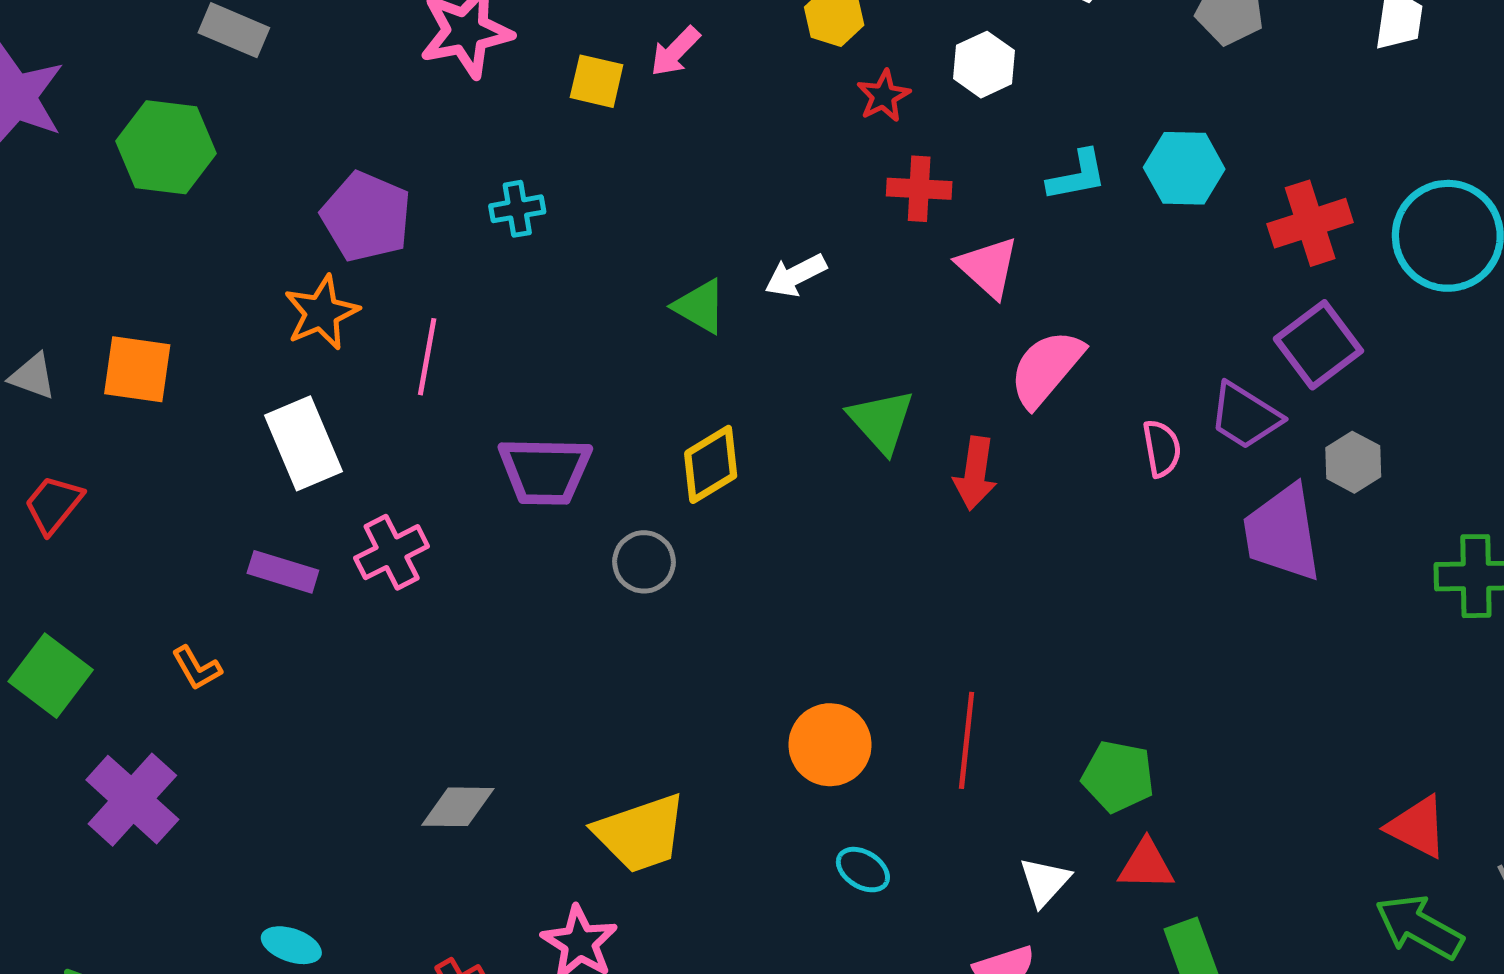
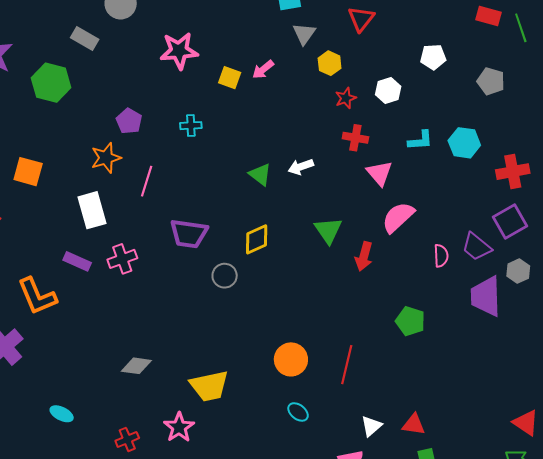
purple pentagon: (366, 217) -> (129, 121), size x0.7
orange L-shape: (197, 668) -> (37, 296), size x2.0
green pentagon: (1118, 776) -> (410, 321), moved

